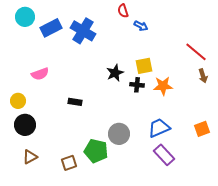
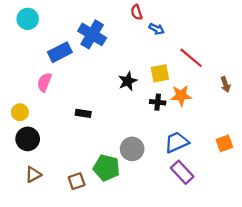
blue rectangle: (51, 28) -> (60, 52), moved
red line: (196, 52) -> (191, 58), moved
pink semicircle: (40, 74) -> (44, 82), turned 132
black cross: (137, 85) -> (158, 102), moved

